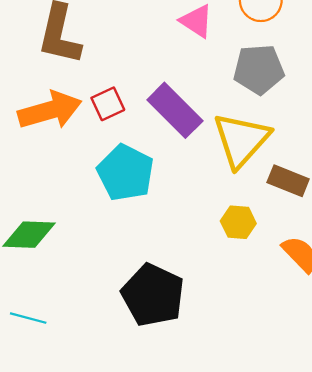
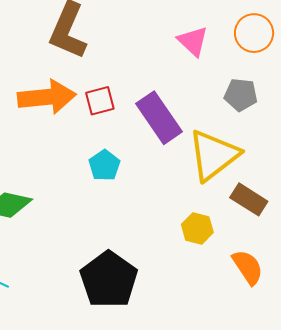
gray pentagon: (259, 69) -> (241, 95), size x0.7
cyan pentagon: (126, 173) -> (104, 165), size x0.6

